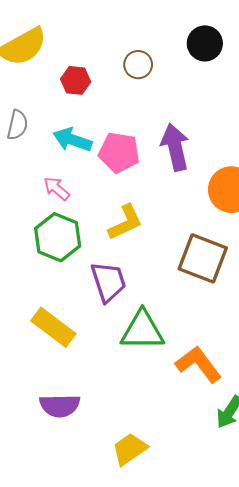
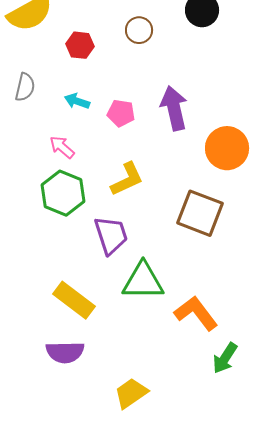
cyan arrow: (72, 140) -> (77, 101), size x0.7
pink pentagon: (119, 153) -> (121, 113), size x0.7
yellow rectangle: (53, 327) -> (74, 300), moved

